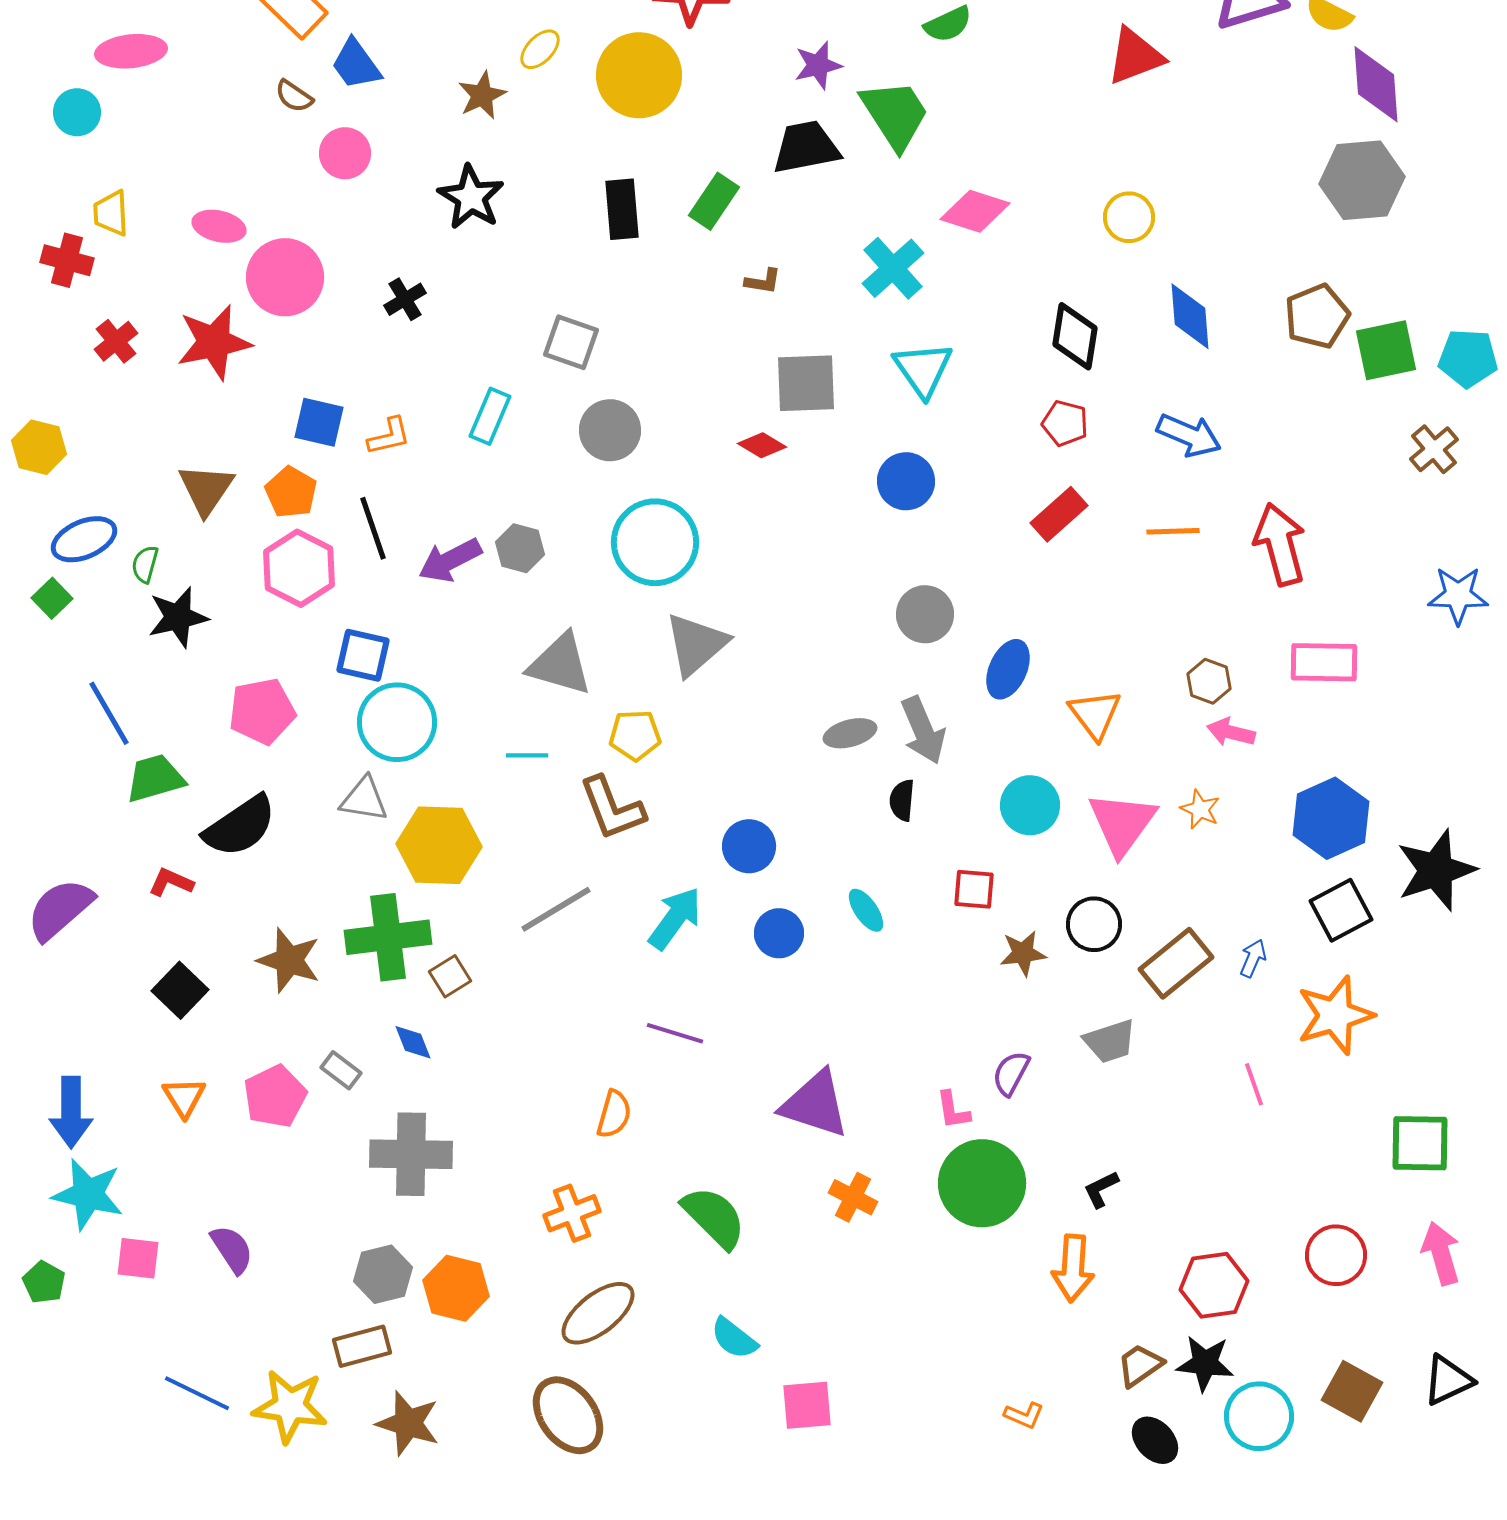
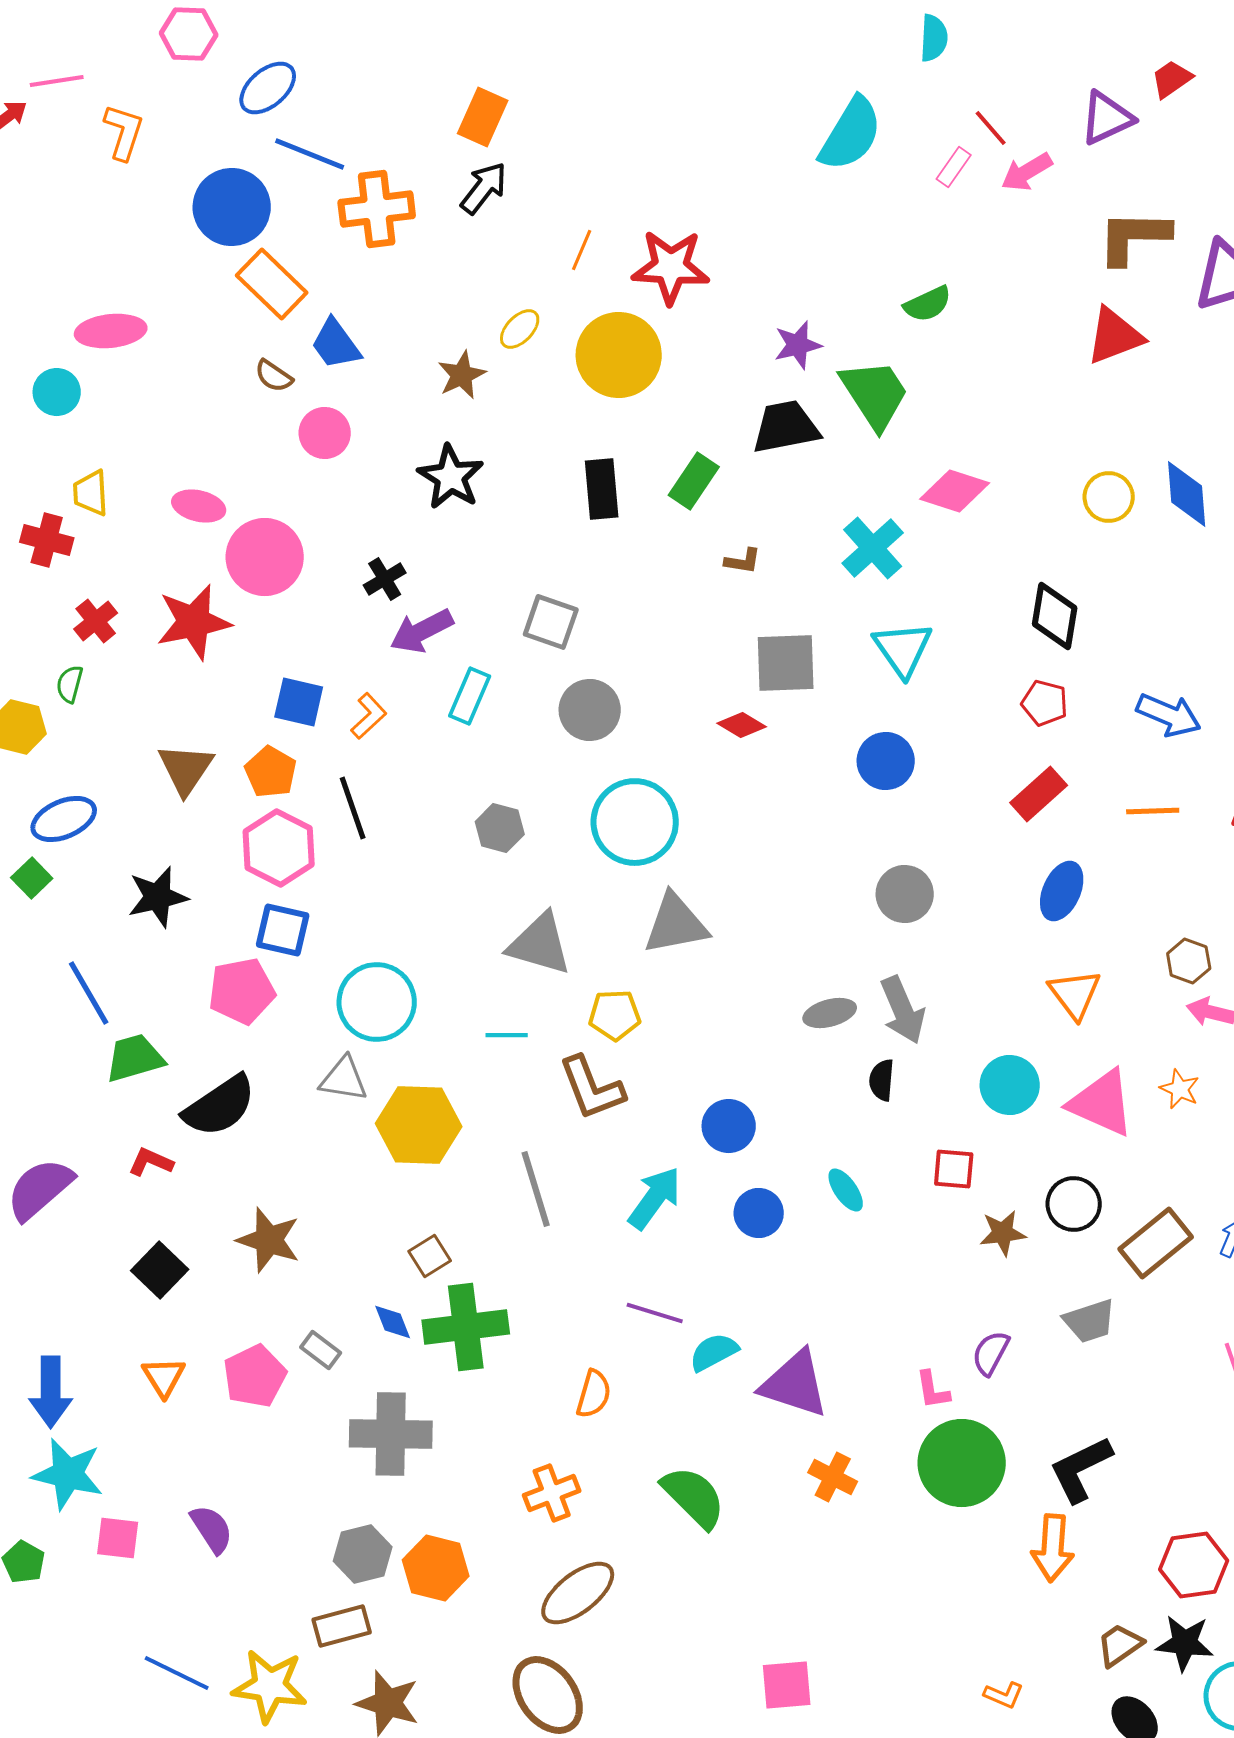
blue diamond: (1190, 316) -> (1187, 494), moved
orange L-shape: (389, 436) -> (369, 716), turned -30
purple arrow: (450, 560) -> (422, 631), moved
green semicircle: (145, 564) -> (70, 684), moved
gray triangle: (696, 644) -> (676, 924), turned 30
blue square: (363, 655) -> (283, 930), moved
blue ellipse: (1008, 669) -> (1062, 891), moved
pink triangle: (1122, 823) -> (1102, 1103), turned -42
gray line: (556, 909) -> (536, 1189), turned -76
green cross: (388, 937) -> (466, 1327), moved
black L-shape: (1101, 1189) -> (1081, 1469), size x1.8
cyan semicircle: (734, 1338) -> (714, 1352), moved, turned 114

